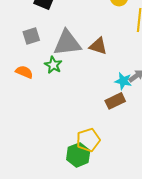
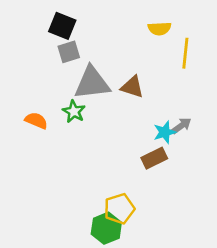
gray square: (31, 36) -> (69, 52), moved
cyan star: (123, 81) -> (165, 132), turned -30

